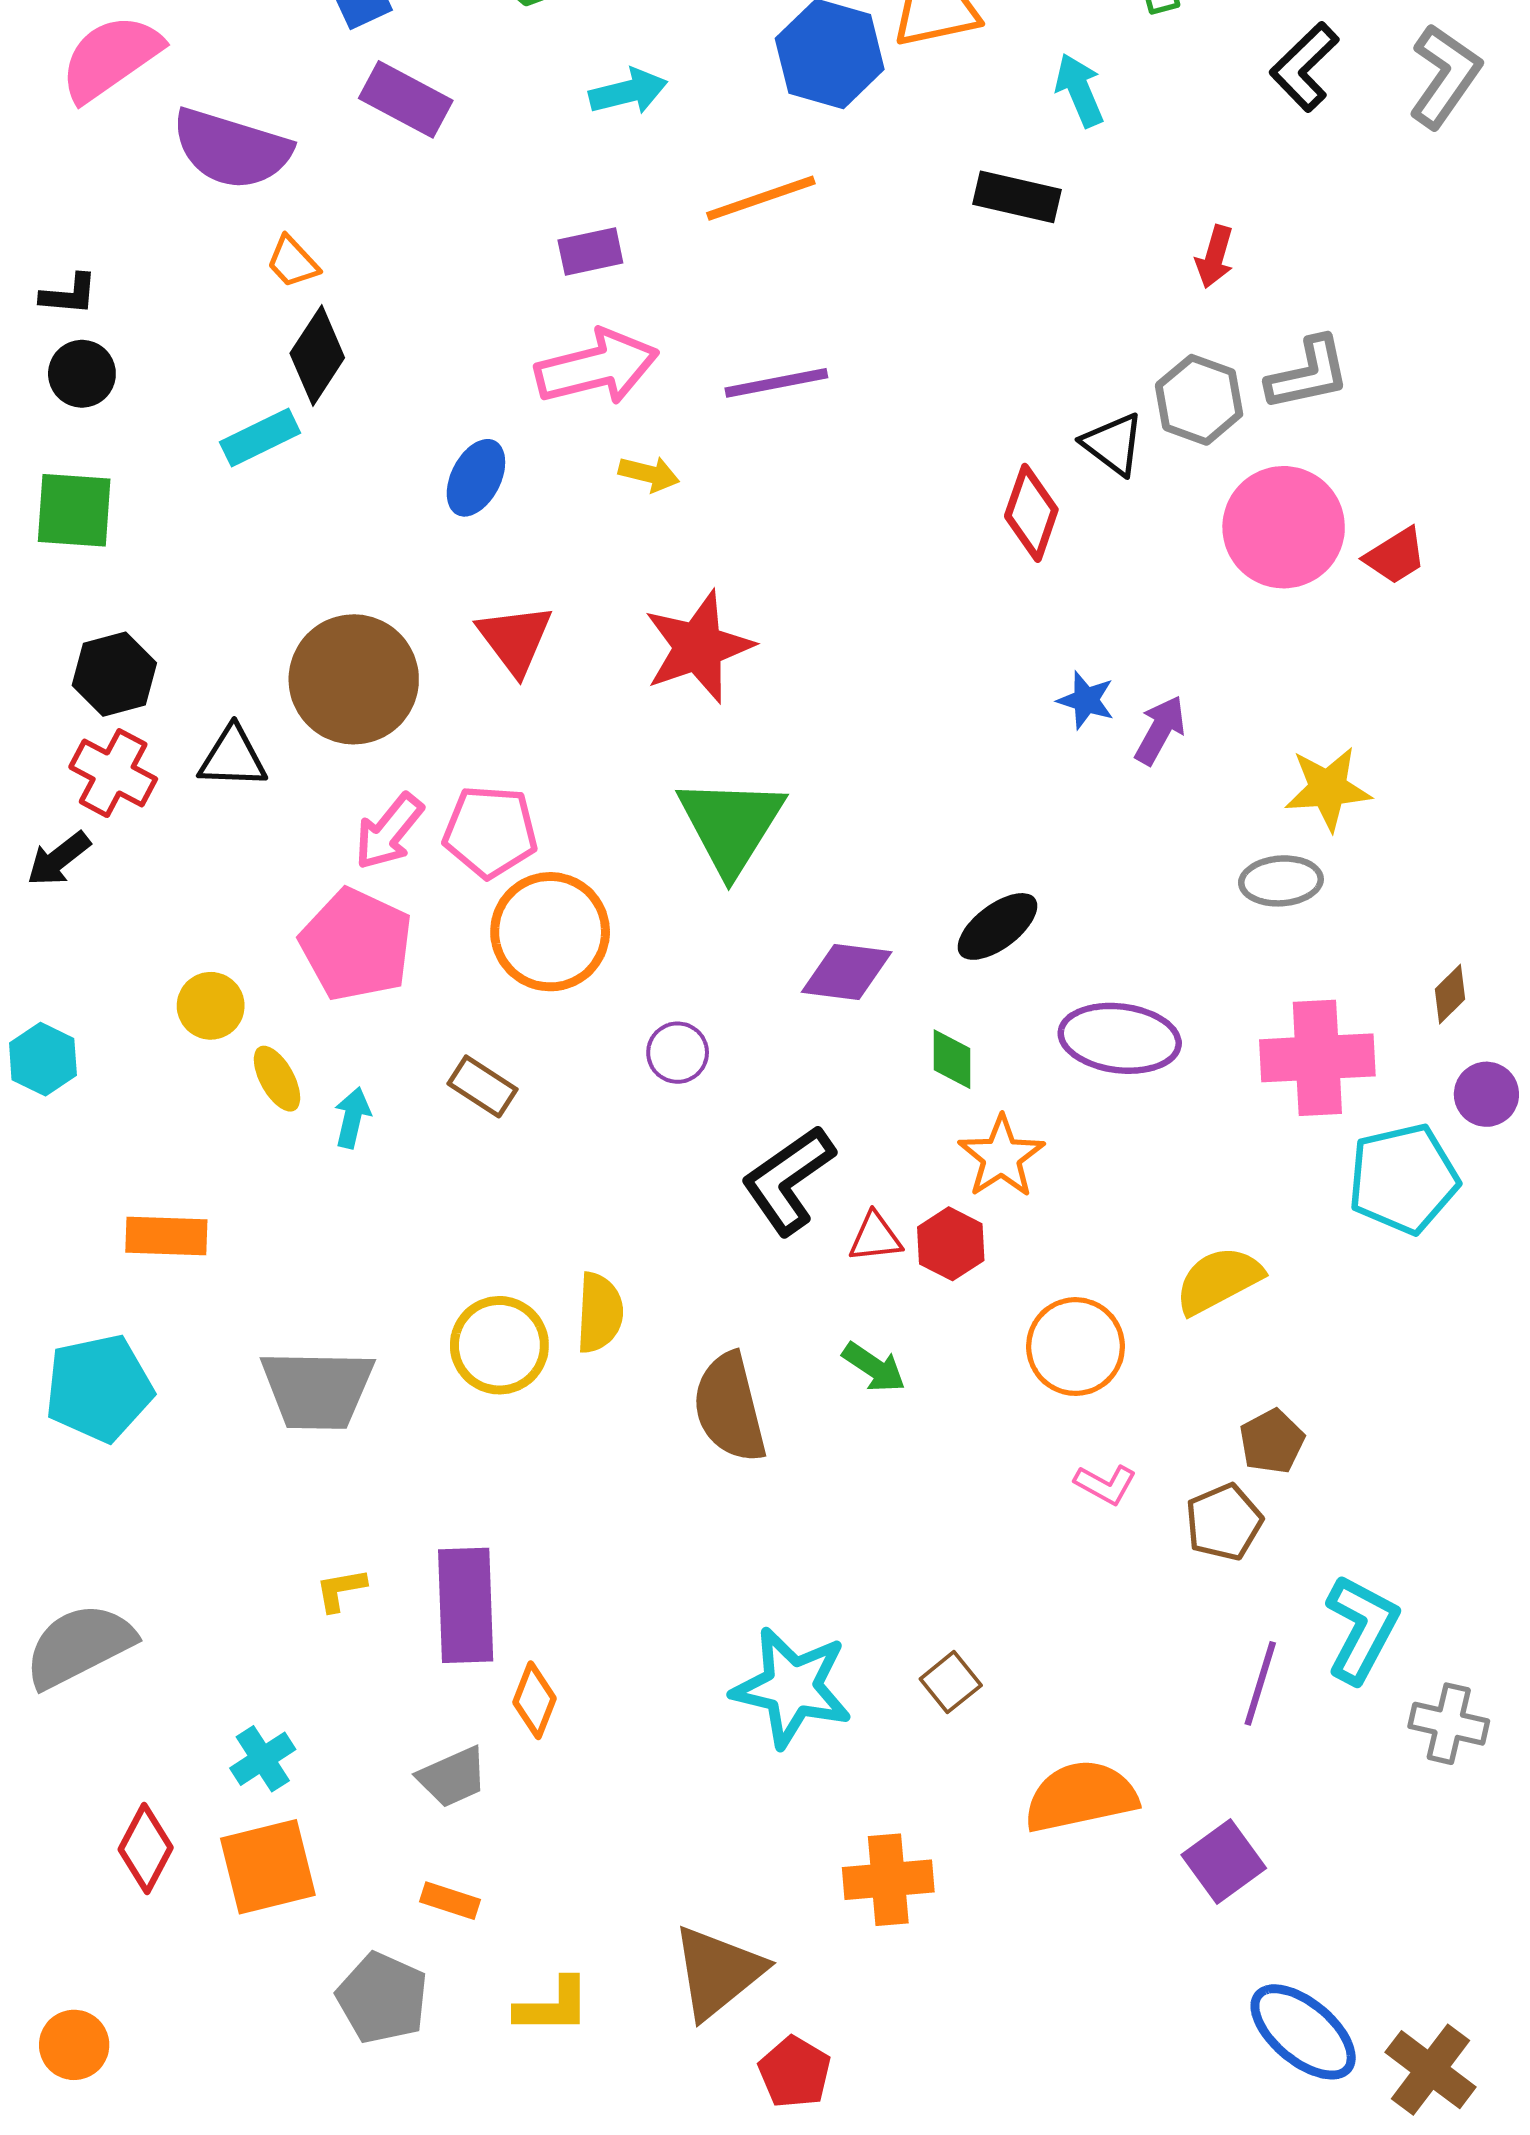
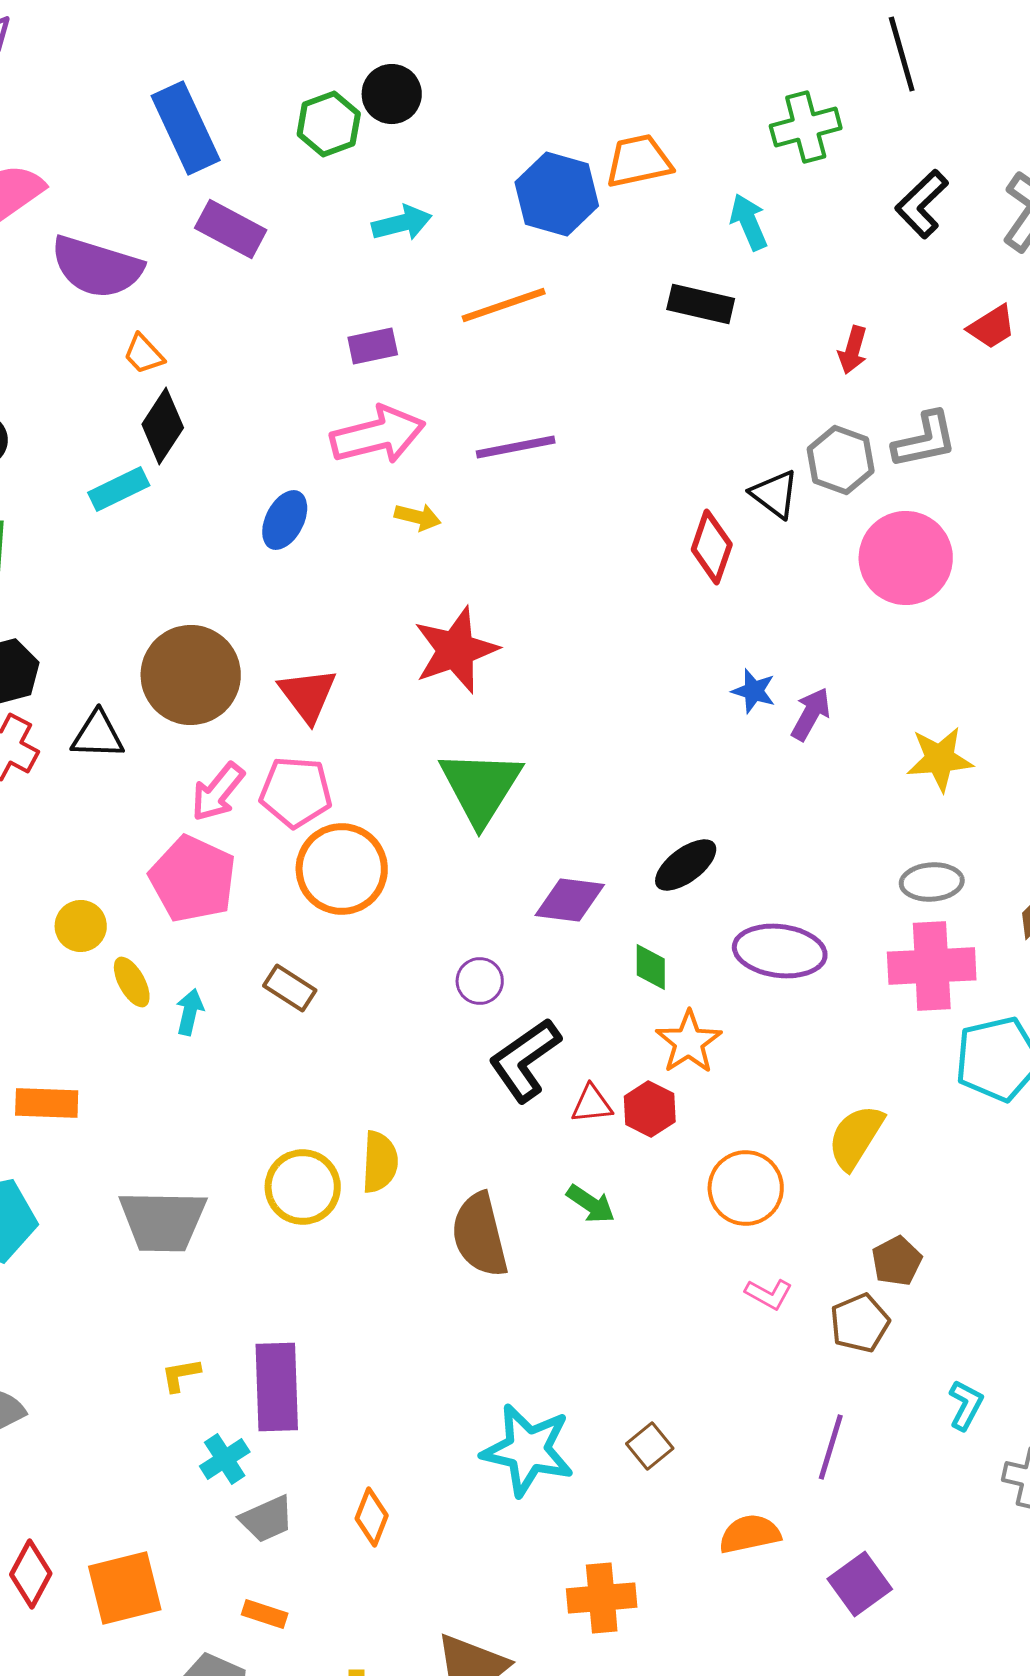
red trapezoid: (1395, 556) -> (992, 327), moved
red triangle: (515, 639) -> (308, 695), moved
gray ellipse: (1281, 881) -> (932, 882), moved
purple circle: (678, 1053) -> (480, 981), moved
yellow semicircle: (1219, 1280) -> (856, 1137), turned -30
cyan L-shape: (1362, 1629) -> (966, 1405), size x0.6
purple line: (1260, 1683) -> (831, 1447), moved
orange diamond: (534, 1700) -> (372, 1517), moved
cyan cross: (263, 1759) -> (225, 1459), moved
orange semicircle: (1081, 1797) -> (750, 1534), size x0.7

